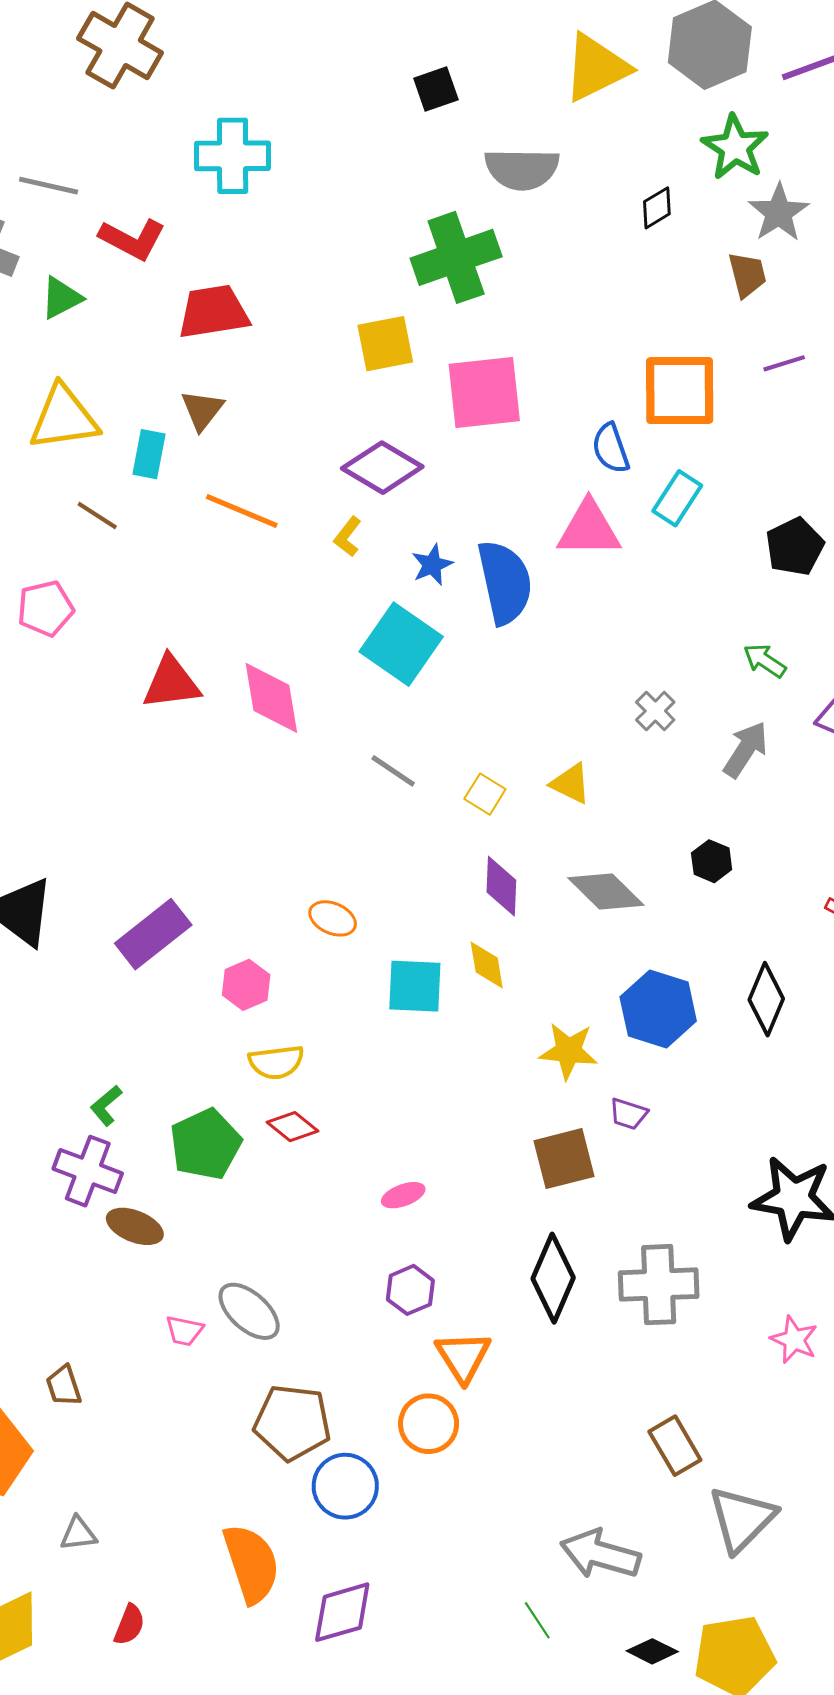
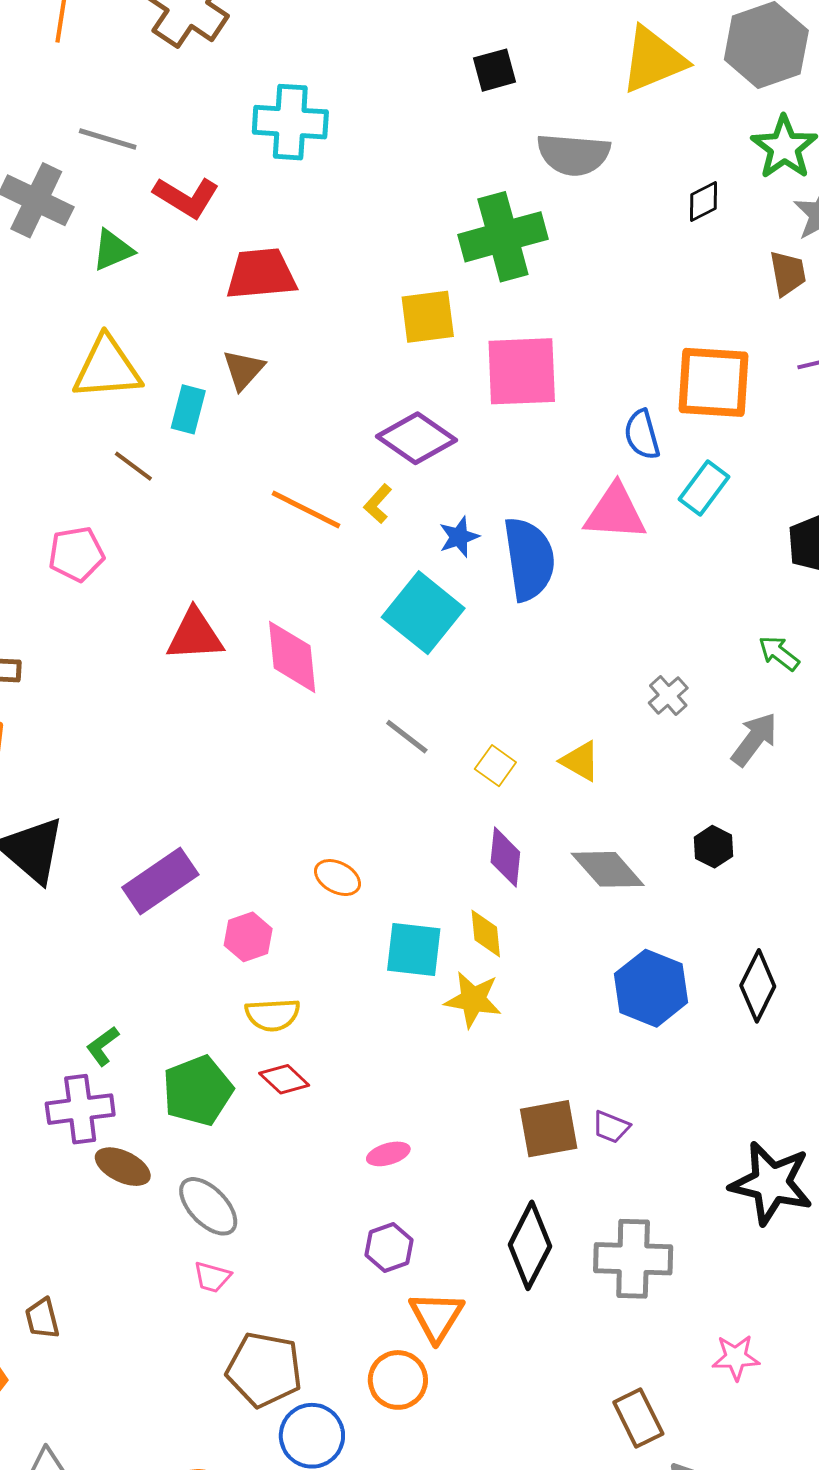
orange line: (242, 511) -> (306, 510), moved
yellow star: (568, 1051) -> (473, 1000), moved
purple trapezoid: (628, 1114) -> (611, 1127), moved
purple cross: (88, 1171) -> (80, 1109), turned -32
gray ellipse: (249, 1311) -> (208, 1206), moved
pink trapezoid: (184, 1331) -> (212, 1277), moved
pink star: (794, 1340) -> (736, 1357), moved, turned -30

